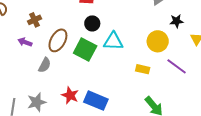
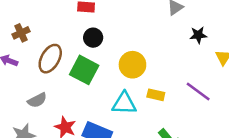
cyan triangle: (113, 41) -> (124, 103), moved
yellow circle: (158, 41) -> (132, 65), moved
gray semicircle: (45, 65) -> (37, 100), moved, turned 35

